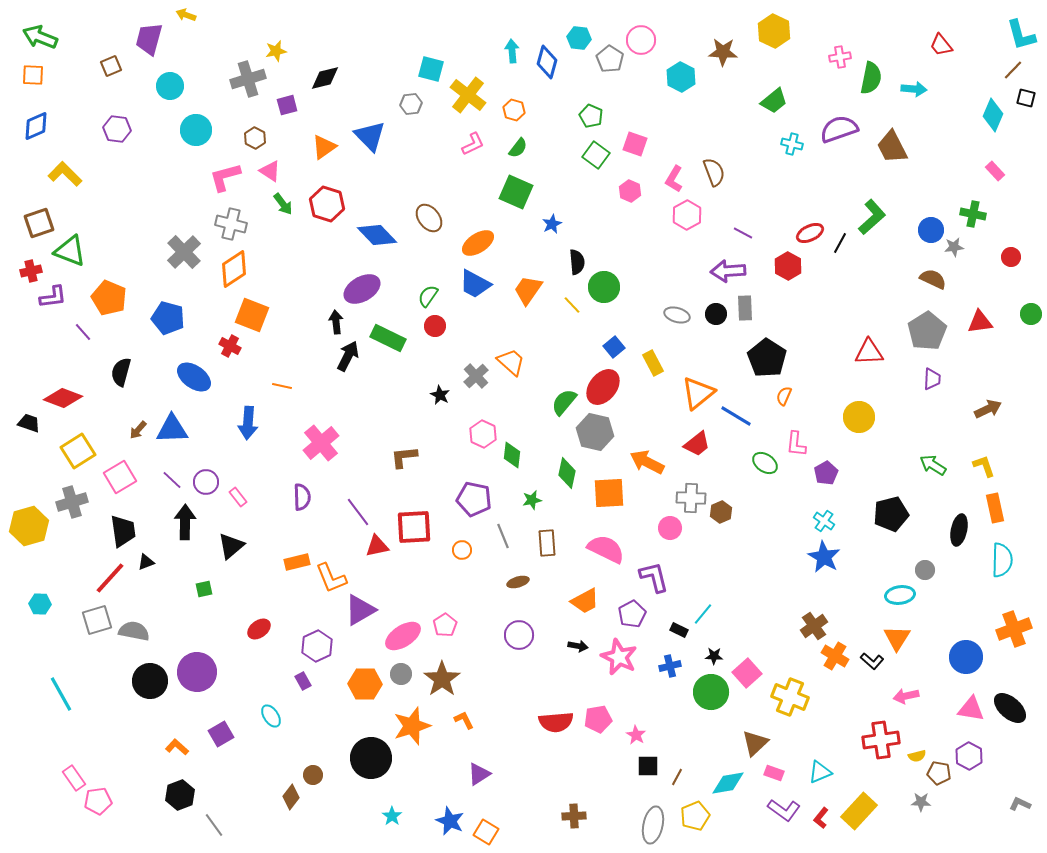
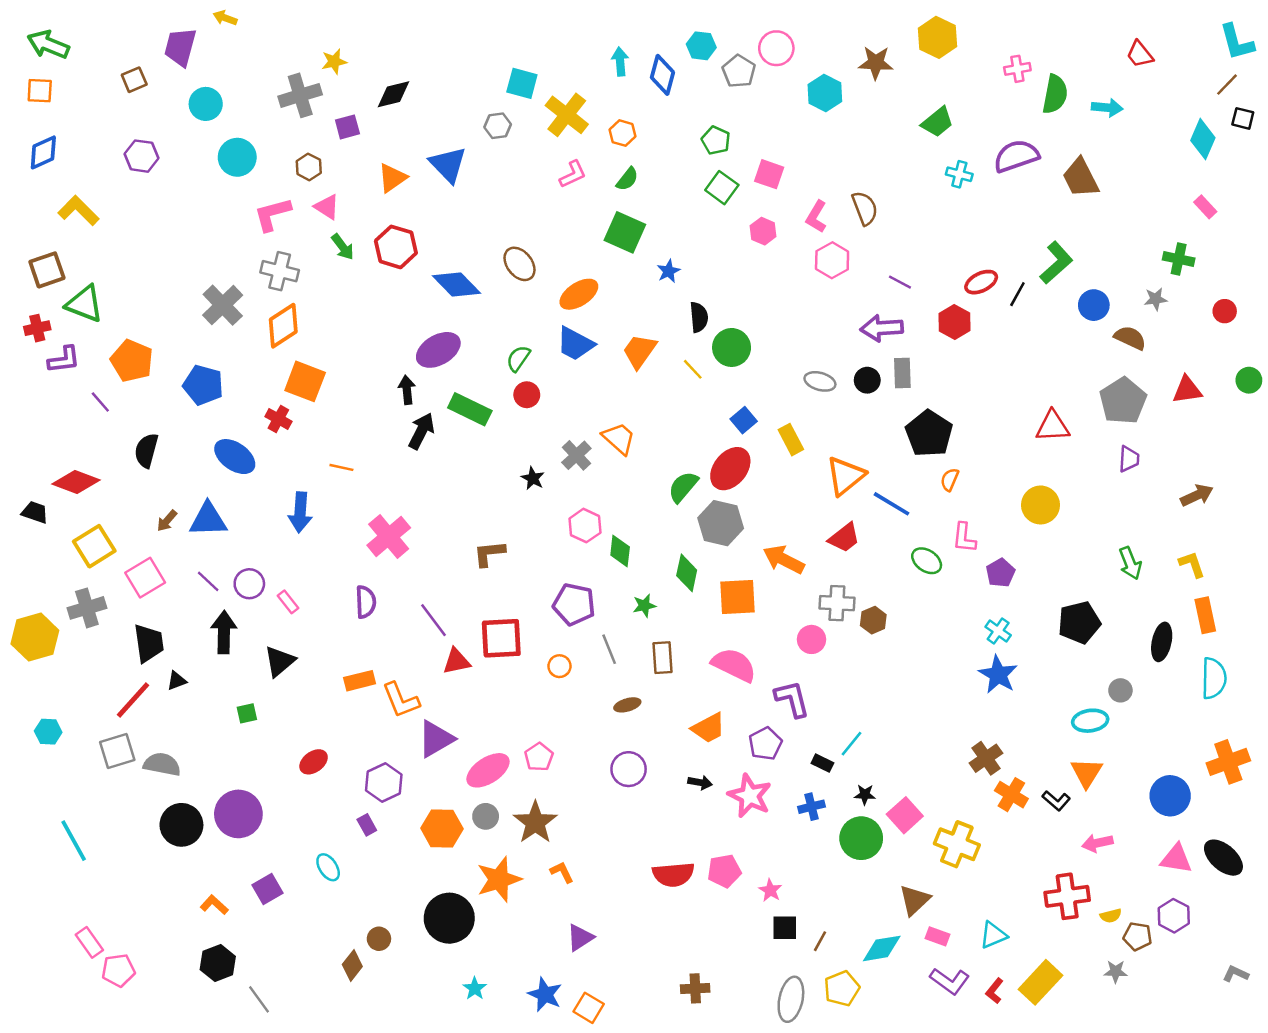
blue circle: (931, 230) -> (1094, 305), moved
green arrow: (933, 465) -> (1130, 563), turned -144

